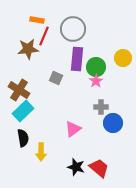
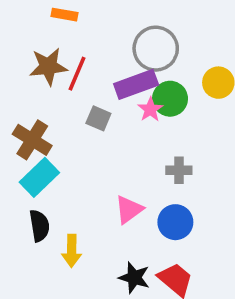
gray circle: (73, 29) -> (156, 49), moved
red line: (44, 36) -> (77, 74), moved
purple rectangle: (77, 59) -> (136, 84), turned 65
pink star: (96, 81) -> (150, 109), moved
blue circle: (113, 123) -> (175, 222), moved

